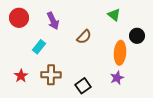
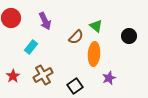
green triangle: (114, 15) -> (96, 26), moved
orange ellipse: (120, 53) -> (94, 54), moved
brown cross: (51, 75) -> (43, 75), turned -30

